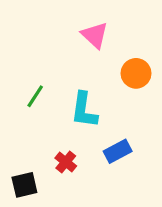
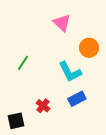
cyan L-shape: (84, 110) -> (70, 72), moved, turned -35

